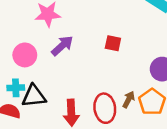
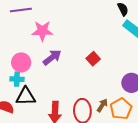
red square: (113, 43) -> (93, 59), turned 32
cyan cross: (16, 88) -> (17, 79), moved

